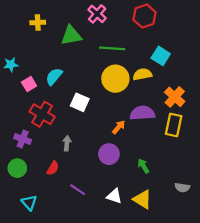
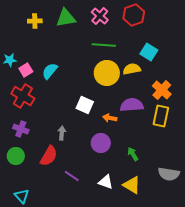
pink cross: (97, 14) -> (100, 16), moved
green triangle: (71, 35) -> (66, 18), moved
pink square: (29, 84) -> (26, 70), moved
white square: (80, 102) -> (85, 105), moved
red cross: (42, 114) -> (23, 96), moved
orange arrow: (119, 127) -> (110, 118), turned -120
red semicircle: (53, 168) -> (49, 156), size x1.5
gray semicircle: (182, 188) -> (169, 174), size x1.5
cyan triangle: (29, 203) -> (22, 196), moved

